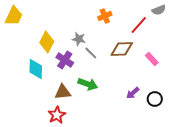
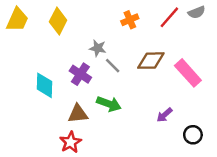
red line: (139, 25) -> (169, 17), moved
yellow diamond: (47, 42) -> (58, 21), moved
pink rectangle: (152, 59) -> (188, 73), size x1.6
black circle: (155, 99) -> (193, 135), moved

